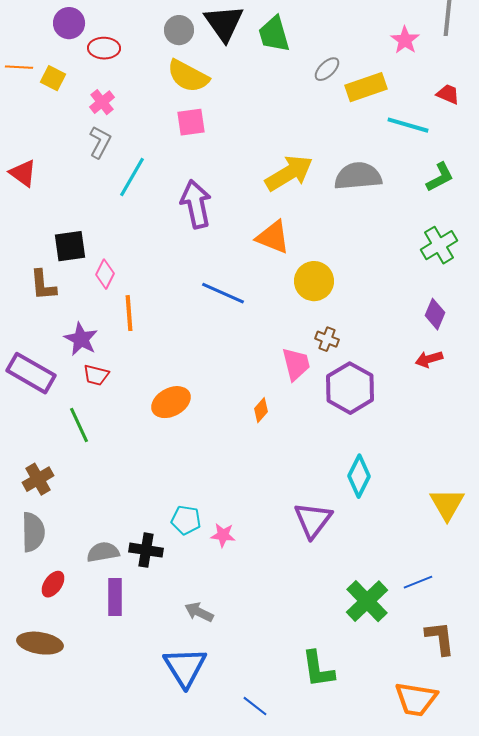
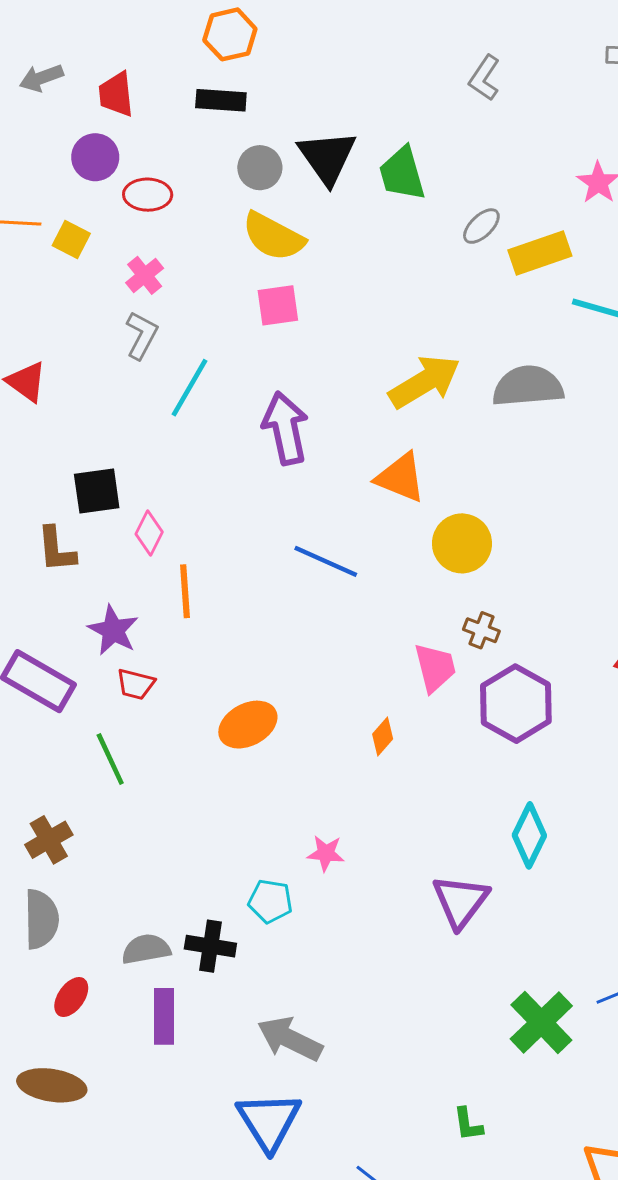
pink star: (223, 535) -> (326, 853), moved
gray arrow: (199, 612) -> (290, 1039), size x1.5
green L-shape: (318, 669) -> (468, 1124), size x0.6

